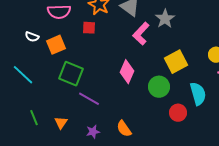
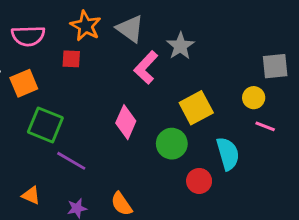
orange triangle: (61, 123) -> (31, 195), turned -40

